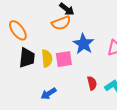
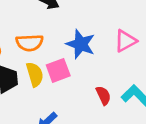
orange semicircle: (61, 23) -> (30, 43), moved, turned 30

